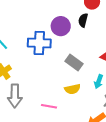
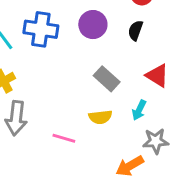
black semicircle: (83, 20) -> (135, 30), moved
blue cross: (39, 43) -> (41, 29), moved

